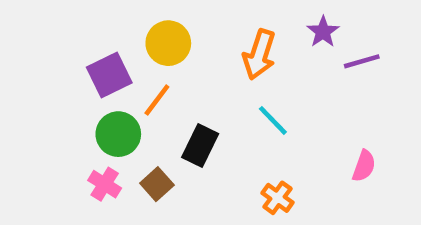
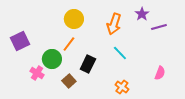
purple square: (109, 75) -> (20, 41), moved
pink cross: (105, 184) -> (37, 73), moved

